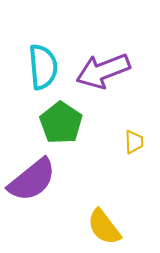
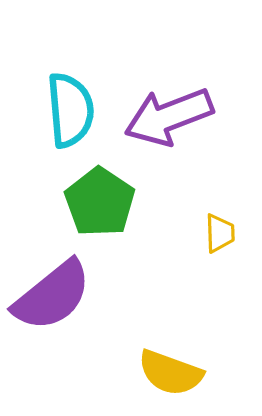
yellow semicircle: (104, 227) -> (170, 373), turned -33

